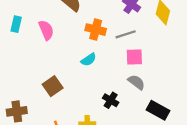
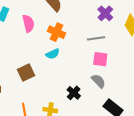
orange cross: (96, 30) -> (56, 32), moved
cyan semicircle: (89, 60) -> (53, 54), moved

